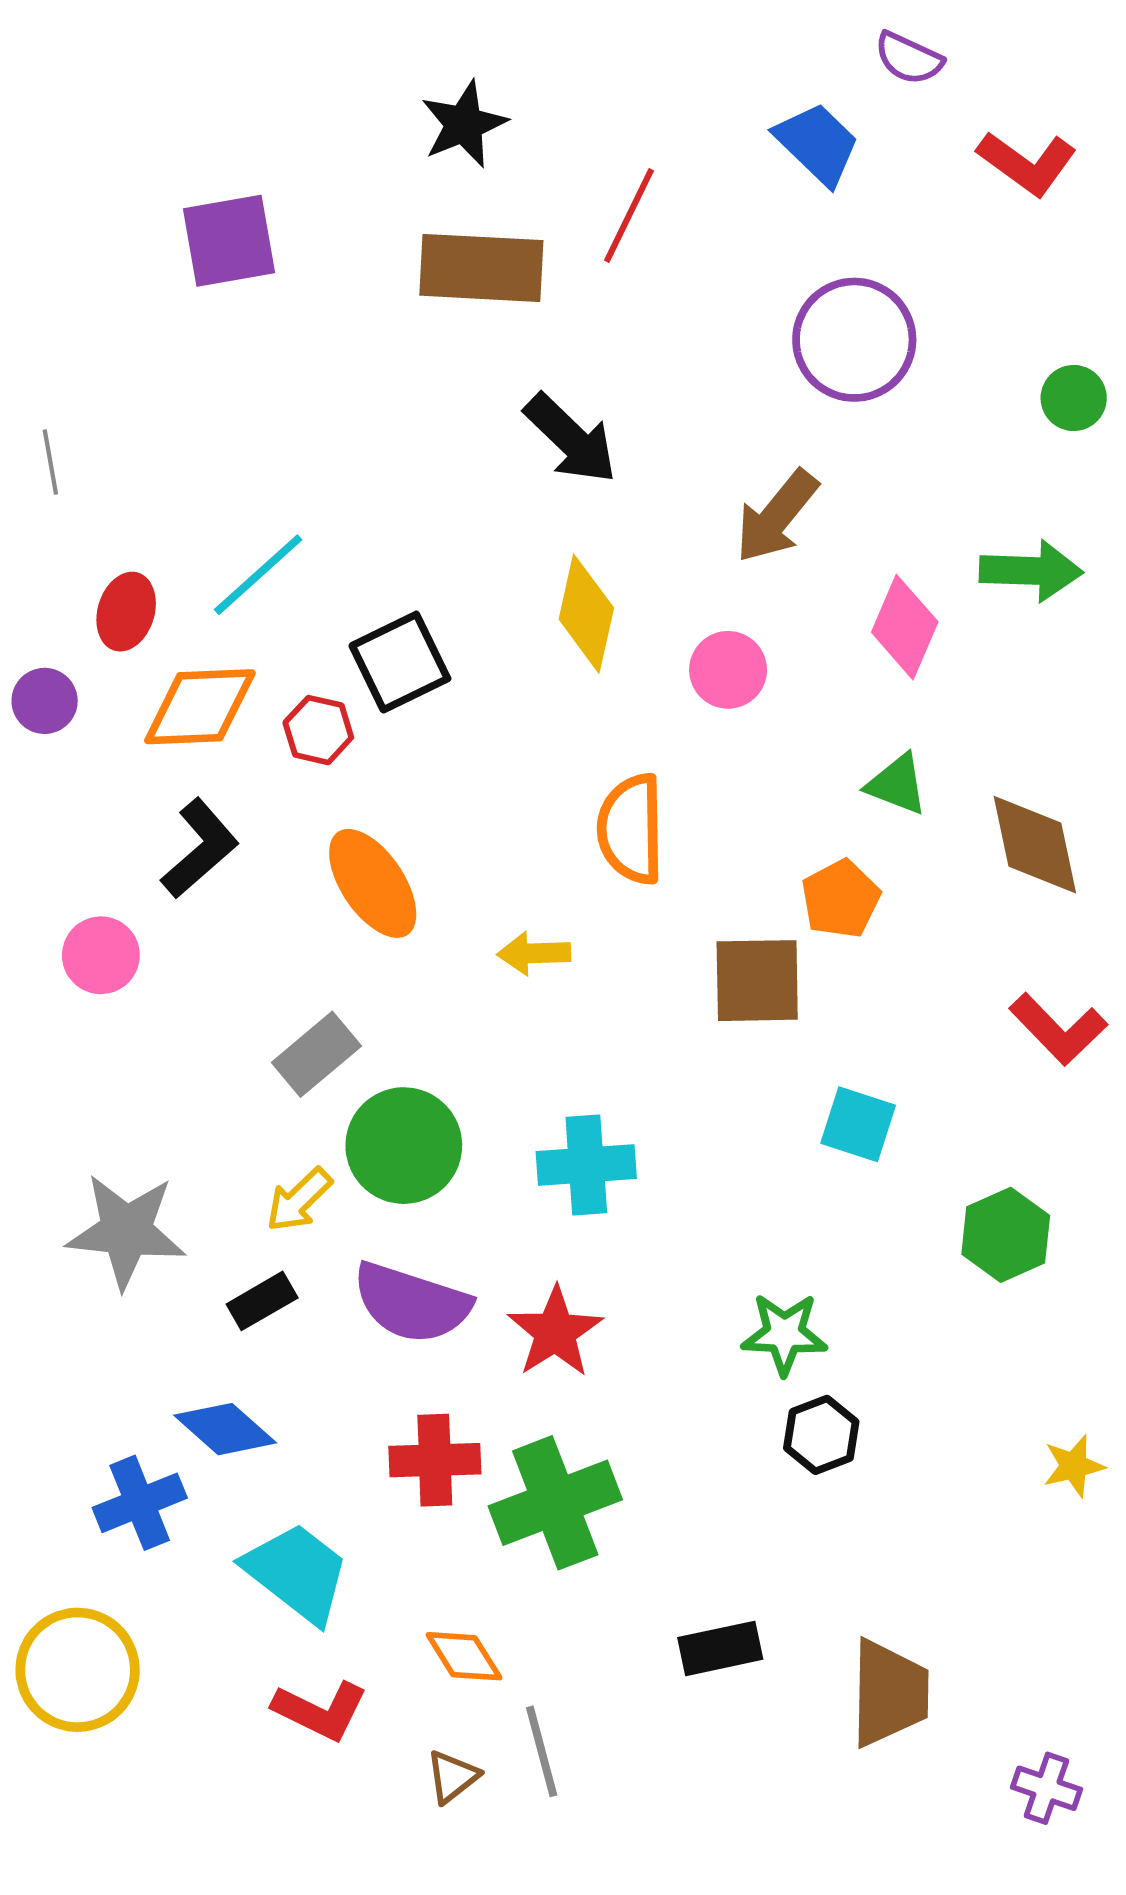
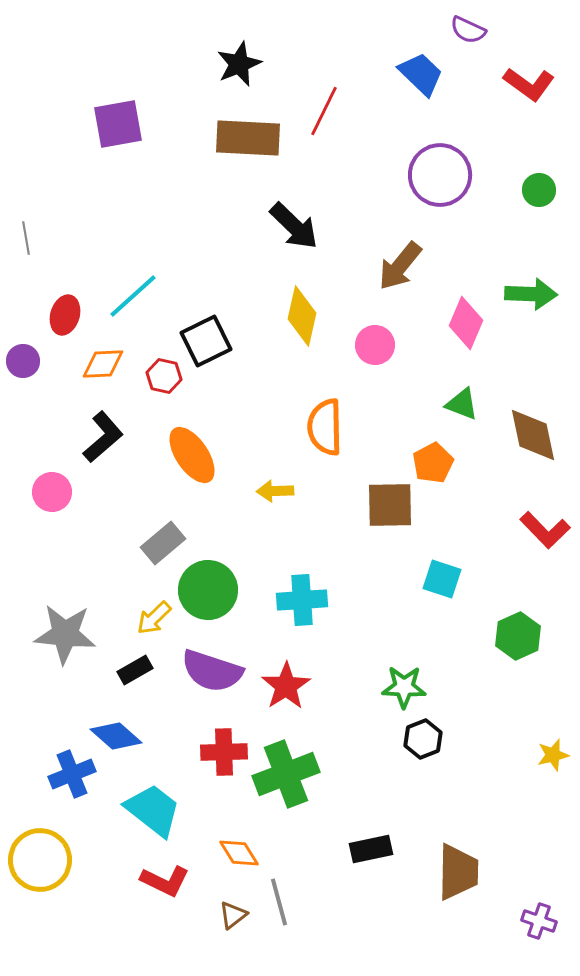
green circle: (1074, 398) -> (539, 190), moved
orange diamond: (200, 707) -> (103, 364), size x0.7

